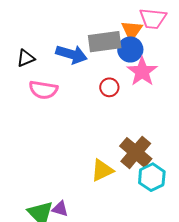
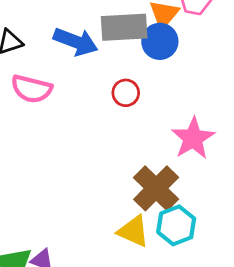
pink star: (142, 72) -> (193, 138), moved
yellow triangle: (102, 170) -> (133, 231), moved, turned 45

